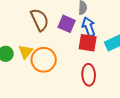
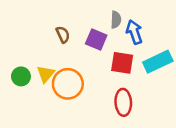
brown semicircle: (40, 20) -> (63, 35), size x0.6
blue arrow: (89, 27) -> (134, 32), moved

